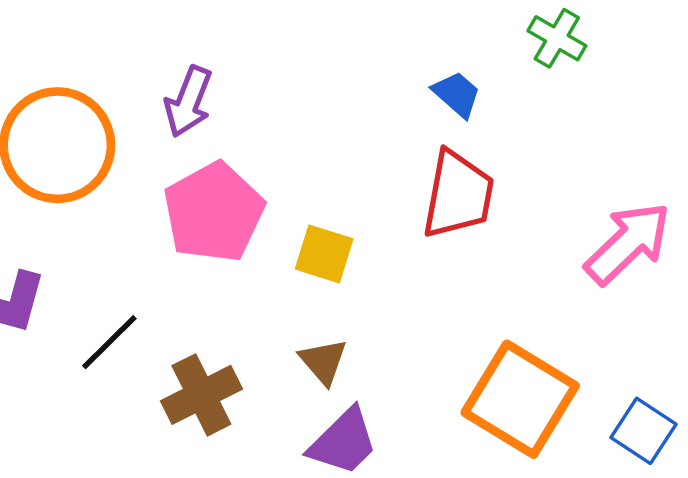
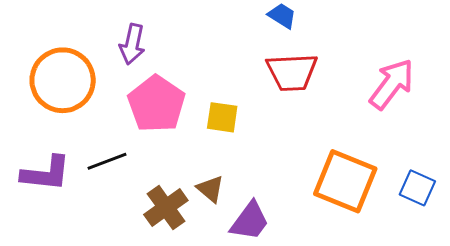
red trapezoid: (458, 195) -> (292, 72), turned 86
black line: (109, 342) -> (107, 161), moved, turned 33
brown triangle: (323, 361) -> (210, 189), moved

